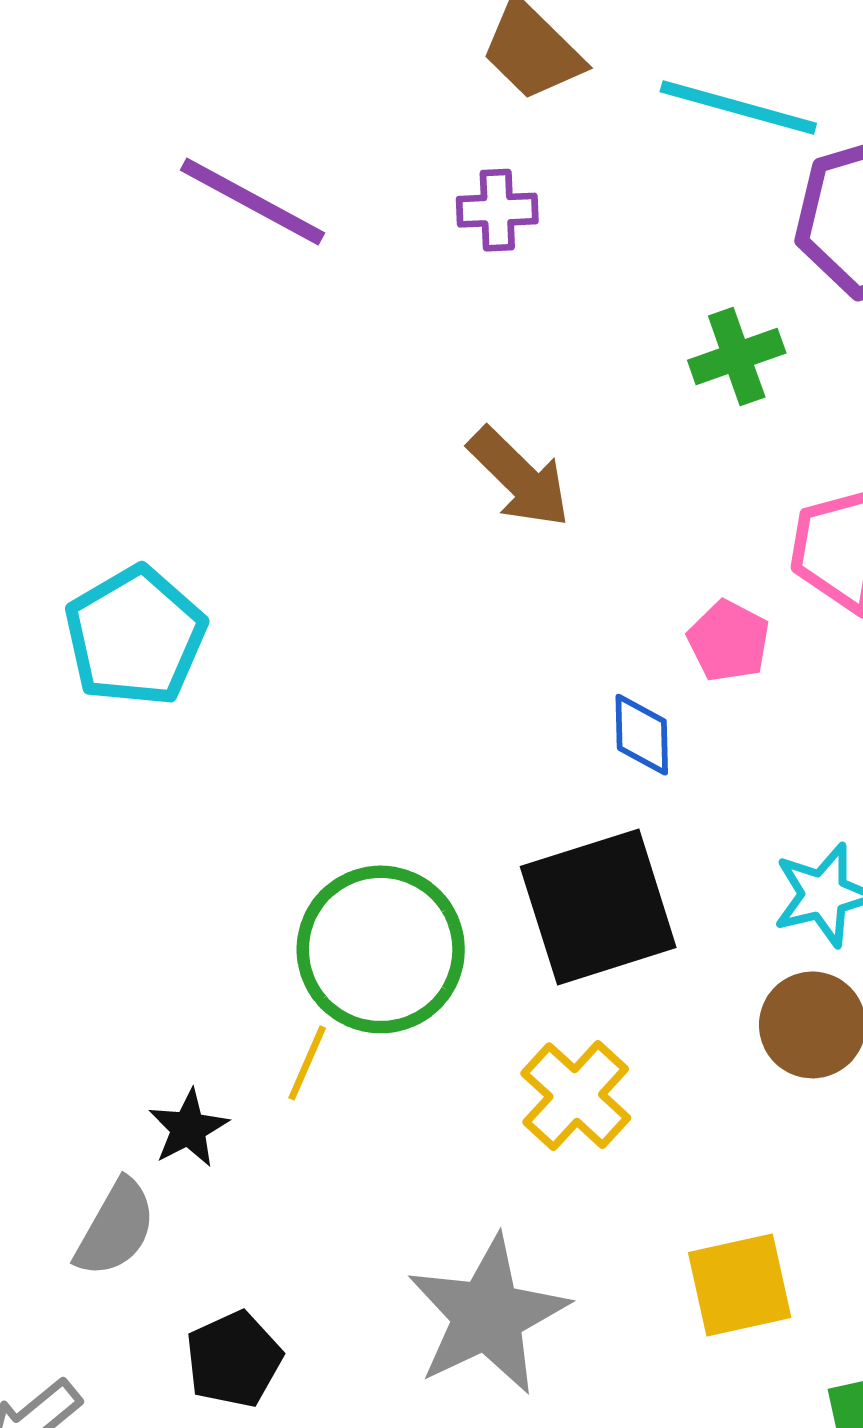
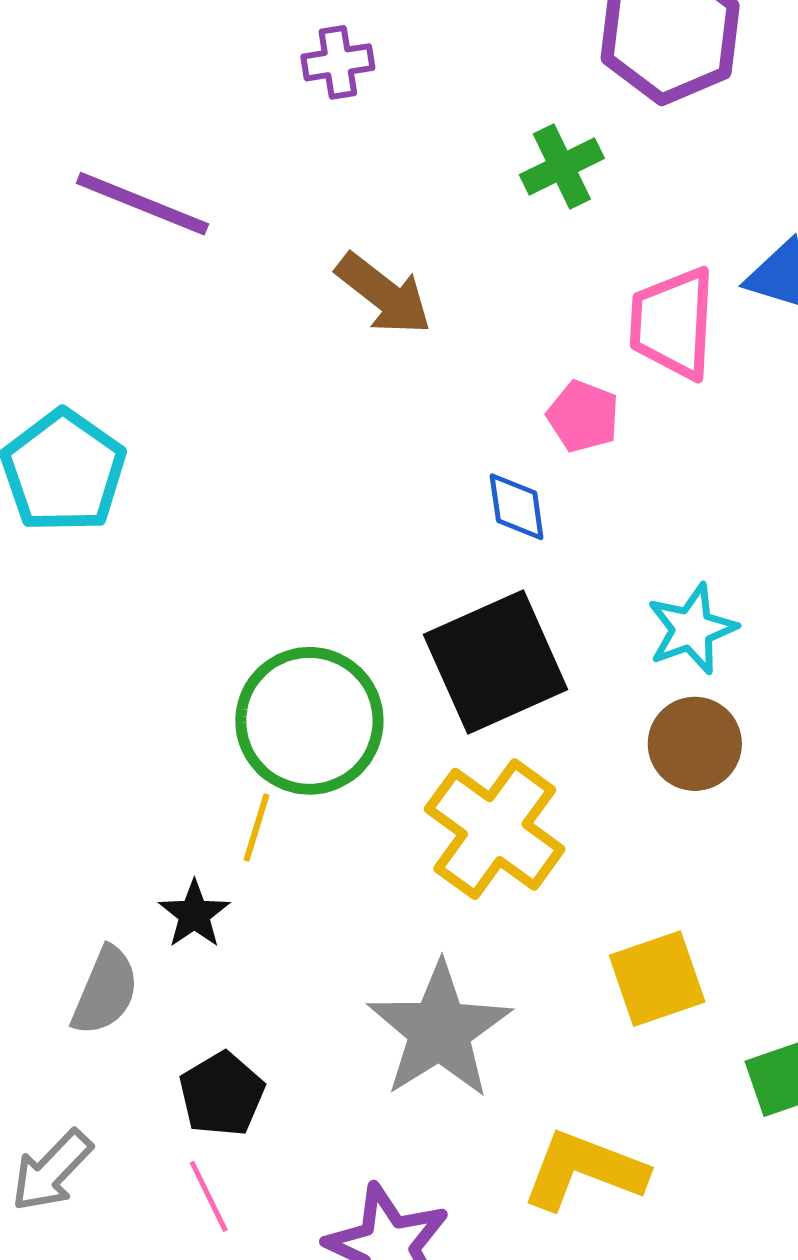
purple line: (253, 202) -> (142, 204), moved
yellow cross: (576, 1096) -> (495, 829), size x1.4
black star: (188, 1128) -> (194, 914), moved

